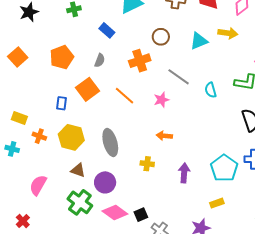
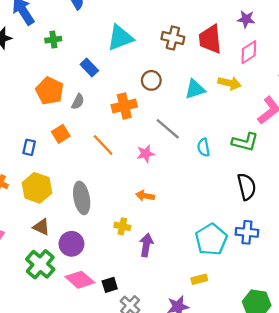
orange pentagon: (62, 57) -> (50, 91), moved, turned -30
orange square: (88, 89) -> (61, 134), size x0.7
purple arrow: (184, 173) -> (146, 245), moved

